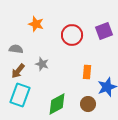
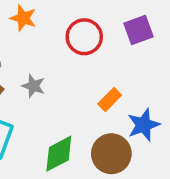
orange rectangle: (87, 72) -> (110, 99), turned 40
brown circle: (88, 104) -> (111, 154), size x1.5

